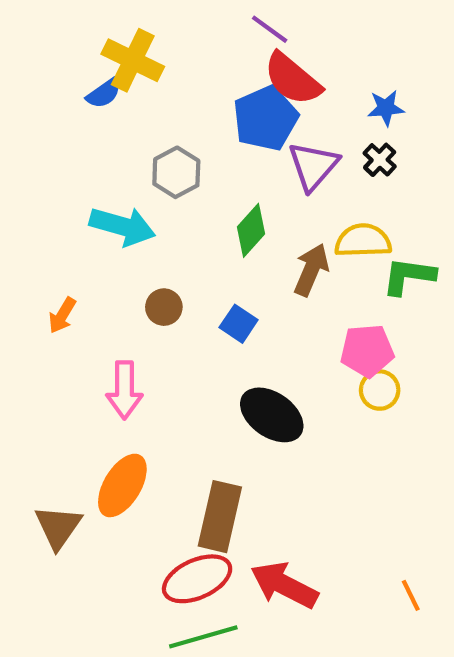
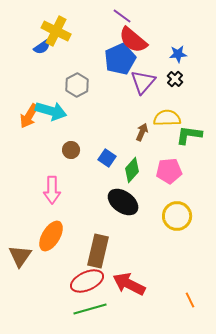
green diamond: (251, 230) -> (132, 170), moved
brown arrow: (311, 270) -> (142, 132), size x0.7
orange arrow: (62, 315) -> (29, 116), moved, size x1.4
yellow circle: (380, 390) -> (177, 216), moved, size x1.5
orange line: (411, 595) -> (190, 300), moved

